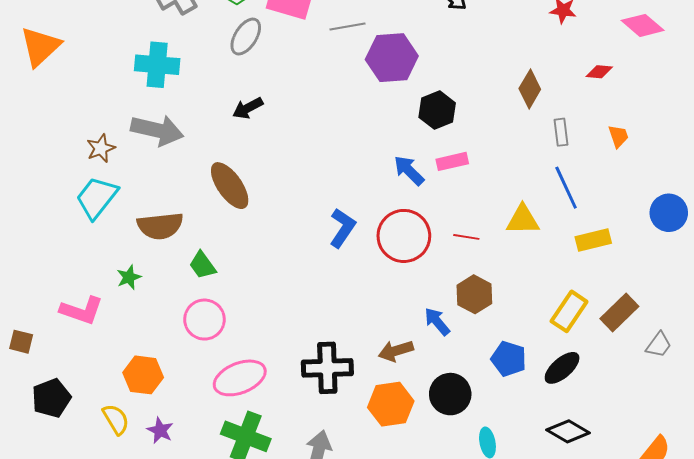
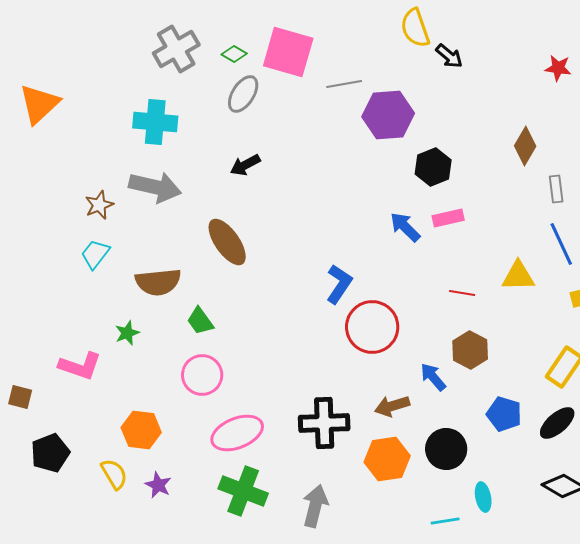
cyan trapezoid: (97, 198) -> (95, 254), size x0.7
red circle: (404, 236) -> (372, 327), moved

